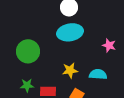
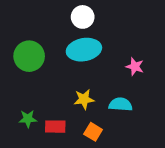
green circle: (28, 51) -> (29, 56), moved

